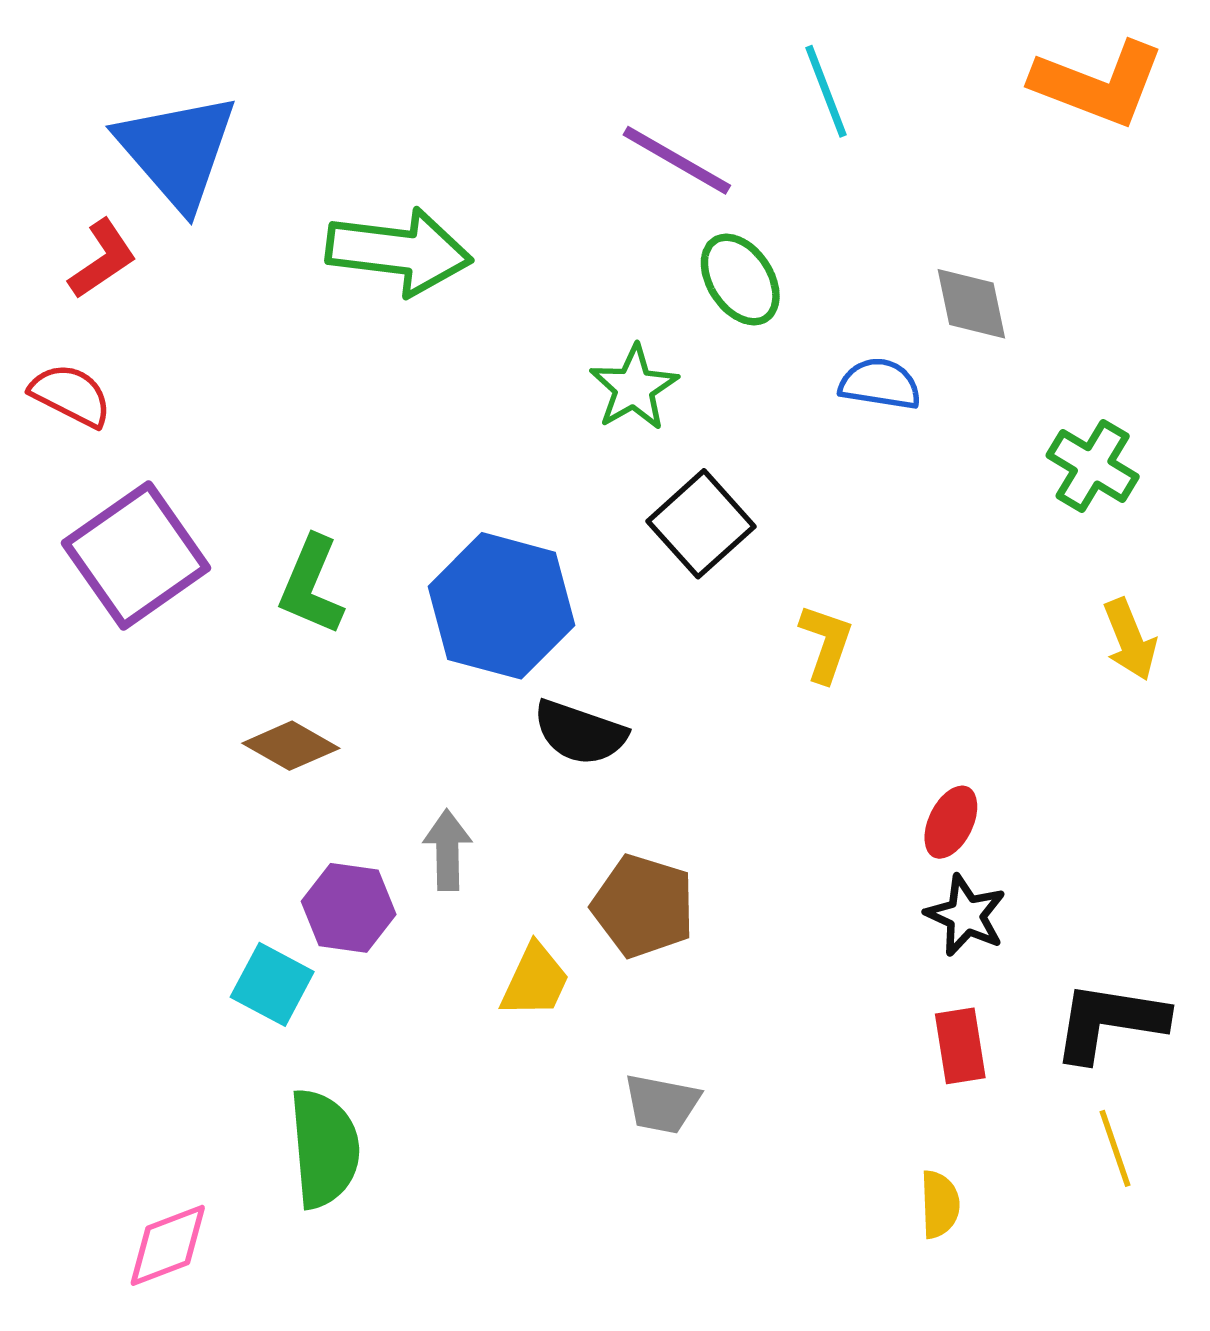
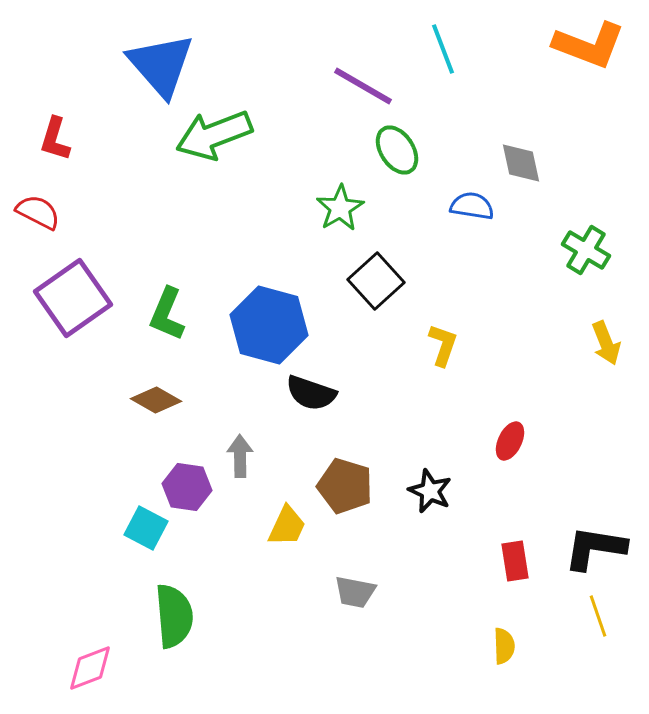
blue triangle: (177, 151) -> (161, 65), moved
green arrow: (399, 252) -> (214, 135), turned 152
red L-shape: (102, 259) -> (55, 139), turned 141
black star: (966, 915) -> (430, 491), moved

